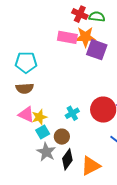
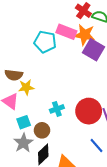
cyan pentagon: (26, 62) -> (45, 42), moved
yellow star: (39, 117) -> (26, 87), moved

